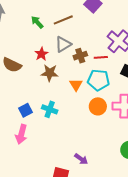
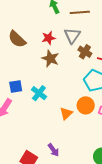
gray triangle: (63, 44) -> (72, 36), turned -42
brown cross: (80, 56) -> (85, 52), turned 32
orange triangle: (76, 85) -> (66, 114), moved

